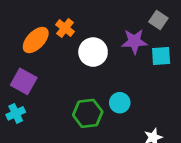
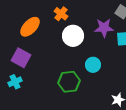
orange cross: (65, 28) -> (61, 14), moved
cyan circle: (120, 103) -> (93, 65), moved

